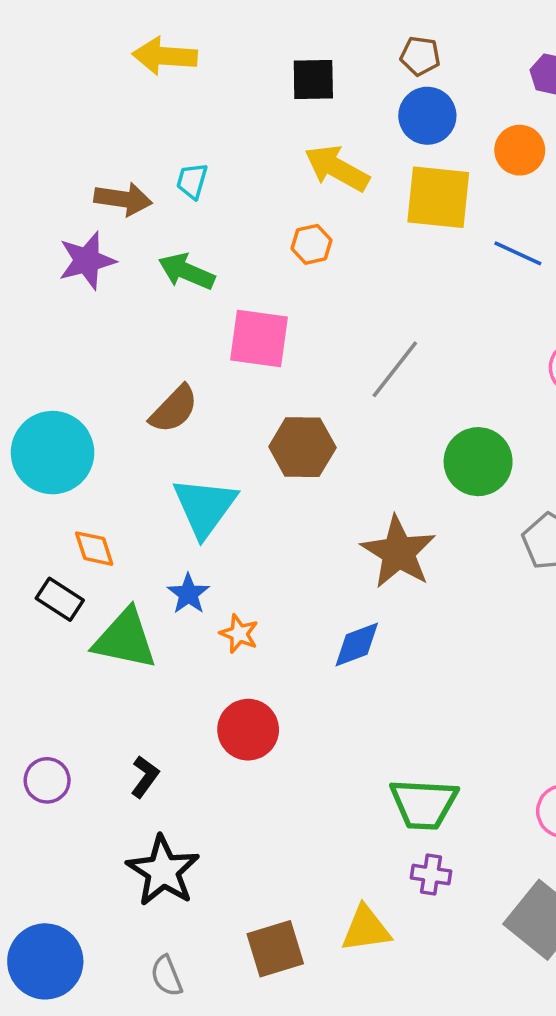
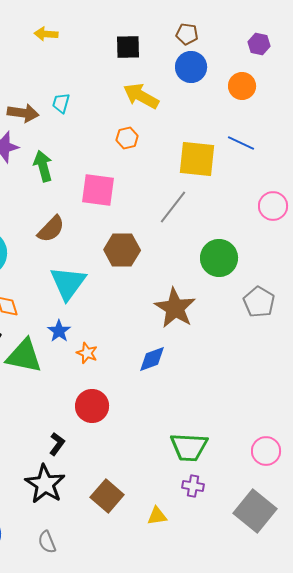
yellow arrow: (165, 56) -> (46, 34), size x0.7
yellow square: (438, 197) -> (197, 159), moved
green arrow: (187, 271) -> (43, 166), moved, turned 52
black L-shape: (145, 777) -> (57, 444), moved
yellow triangle: (366, 929) -> (157, 516), size x0.7
brown square: (275, 949) -> (107, 496), moved, turned -32

